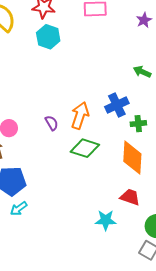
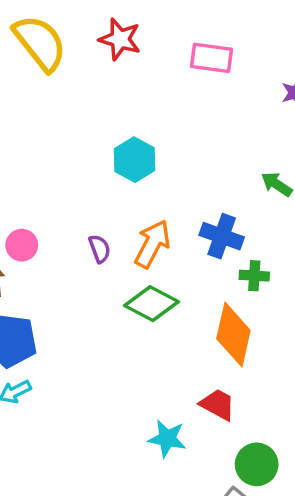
cyan hexagon: (48, 37) -> (134, 160), moved
blue cross: (117, 105) -> (222, 236), turned 35

